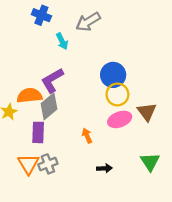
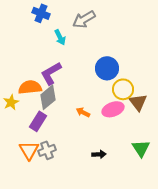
yellow circle: (117, 94) -> (123, 89), moved
purple rectangle: (38, 132) -> (38, 121), turned 30
orange arrow: (87, 136) -> (83, 112), moved, turned -40

